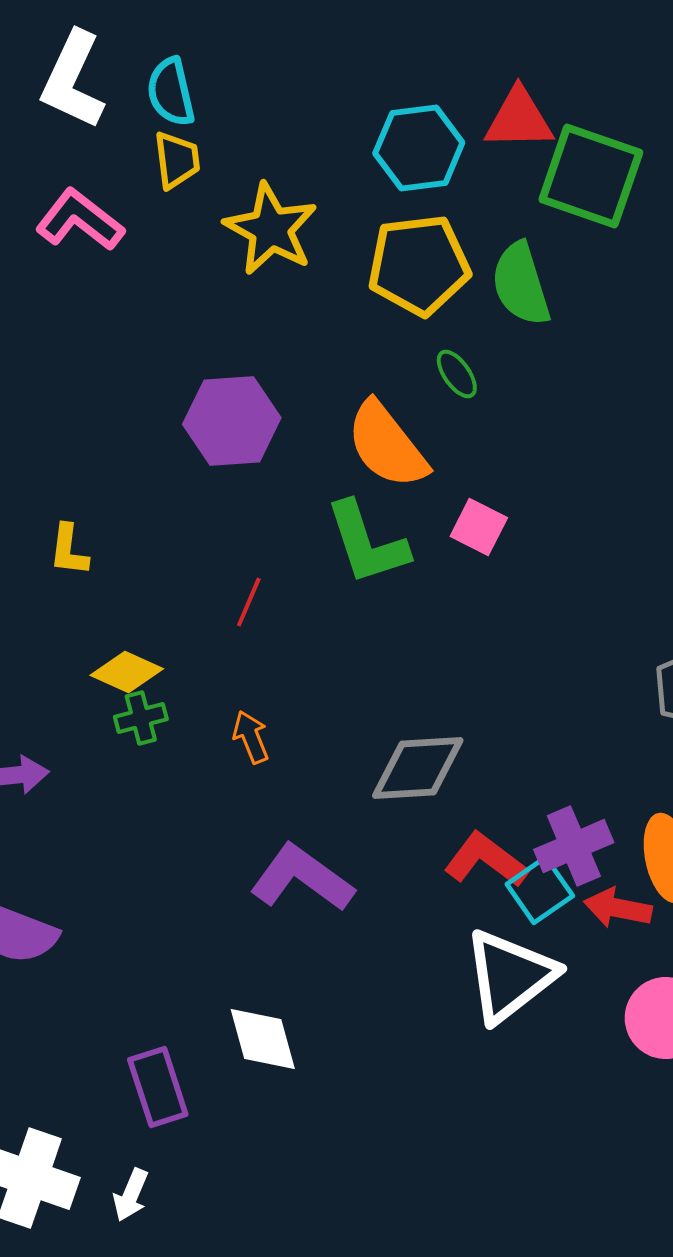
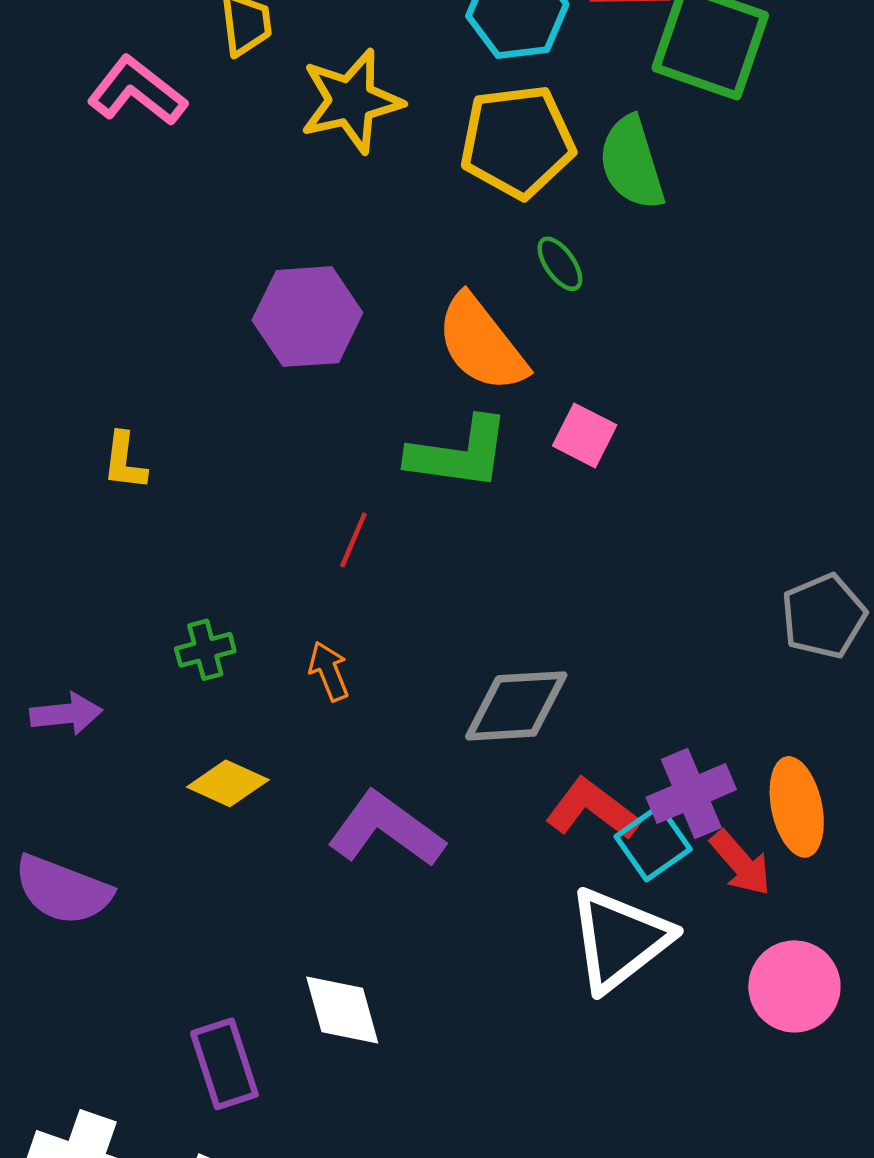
yellow star: (271, 229) -> (351, 101), turned 30
green L-shape: (367, 543) -> (459, 453), turned -64
red line: (249, 602) -> (353, 540), moved
yellow diamond: (127, 672) -> (228, 783), moved
red arrow: (618, 908) -> (741, 863), turned -142

